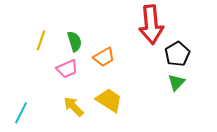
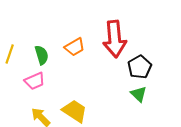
orange trapezoid: (104, 57) -> (75, 47), moved
green triangle: (176, 82) -> (139, 94), turned -30

